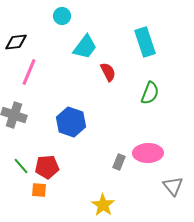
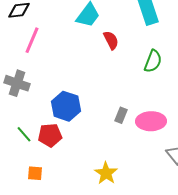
blue hexagon: (71, 122) -> (66, 106), moved
gray rectangle: (119, 162) -> (121, 115), moved
orange square: (39, 190) -> (35, 173), moved

